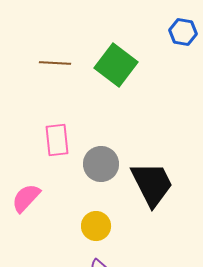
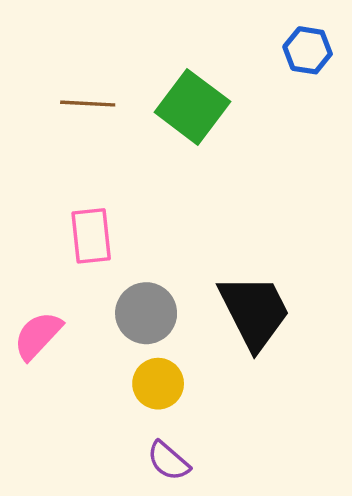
gray circle: (101, 164) -> (146, 313), moved

